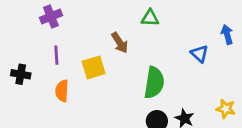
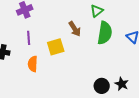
green triangle: (150, 18) -> (97, 11), turned -40
green semicircle: (154, 83) -> (105, 33), moved

